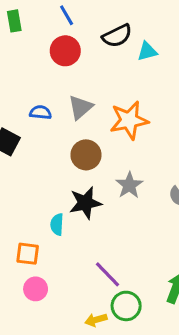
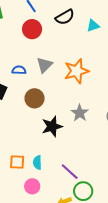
cyan triangle: (147, 51) -> (93, 26), moved
brown circle: (86, 155) -> (35, 98), moved
cyan semicircle: (57, 224) -> (37, 162), moved
pink circle: (36, 289) -> (32, 186), moved

